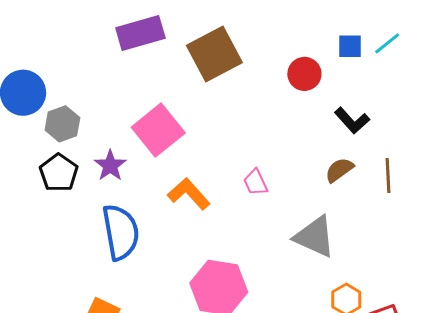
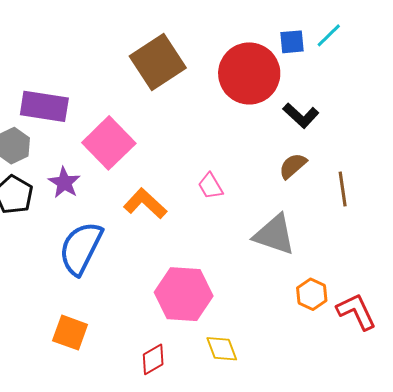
purple rectangle: (140, 33) -> (44, 106), moved, turned 30
red circle: (304, 74) -> (249, 73), size x1.8
brown line: (388, 176) -> (343, 189), moved
blue semicircle: (121, 232) -> (81, 248), turned -138

